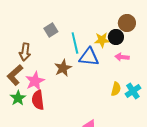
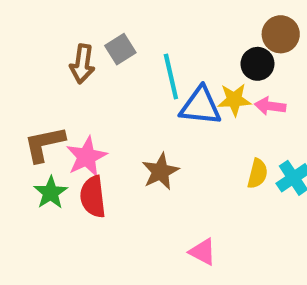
yellow star: (102, 40) -> (234, 100), moved
brown arrow: (25, 52) -> (82, 64), moved
brown star: (63, 68) -> (160, 171), moved
brown L-shape: (15, 75) -> (44, 144), turned 30

